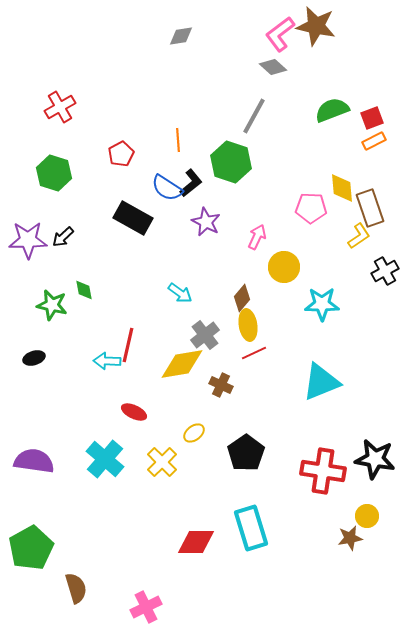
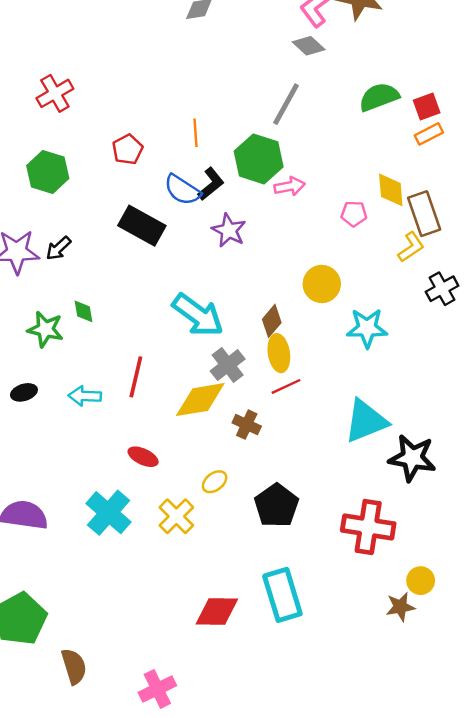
pink pentagon: (311, 208) -> (354, 214), size x0.7
pink arrow: (257, 237) -> (290, 186), moved, turned 55
cyan arrow: (180, 293) -> (198, 315), size x1.8
cyan arrow: (107, 361) -> (85, 396), moved
black star: (375, 459) -> (412, 458), moved

